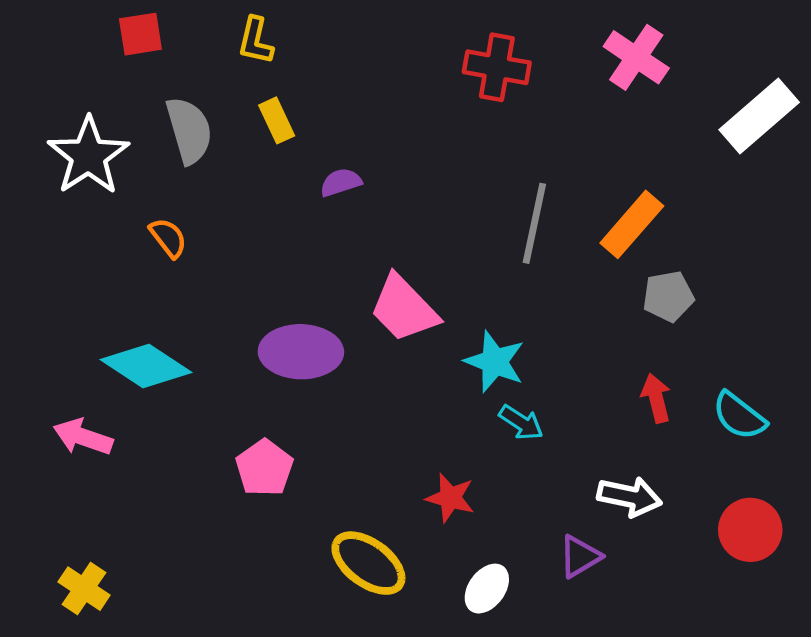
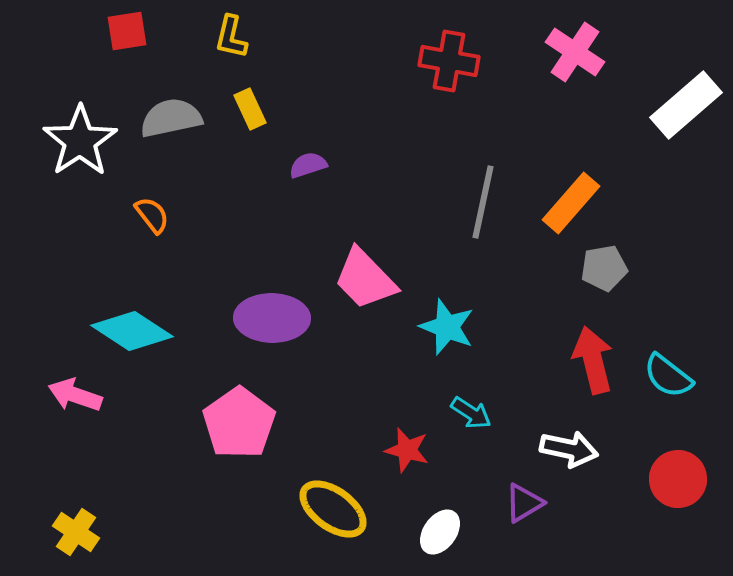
gray semicircle: (189, 130) -> (171, 118), turned -86
red arrow: (656, 398) -> (593, 360), size x1.5
cyan arrow: (521, 423) -> (471, 413), moved
pink pentagon: (264, 468) -> (239, 423), size x1.4

